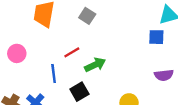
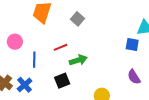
blue line: (54, 74) -> (34, 60), moved
purple semicircle: (164, 75) -> (134, 77), turned 56

